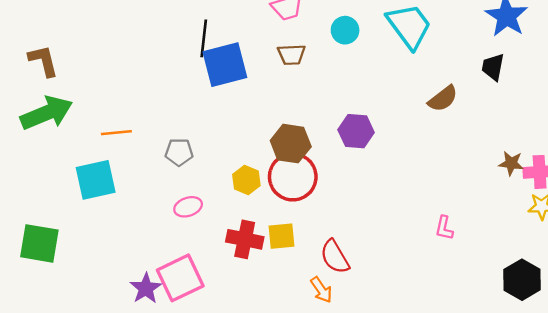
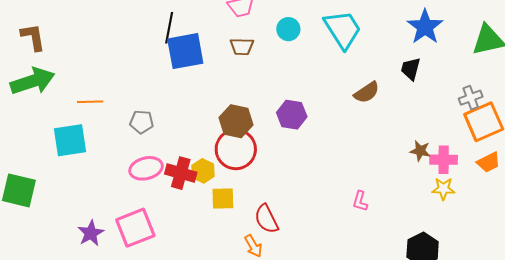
yellow hexagon: (246, 180) -> (203, 171), moved
pink ellipse: (188, 207) -> (146, 168), size x1.4
red cross: (245, 239) -> (181, 173), moved
purple star: (146, 288) -> (91, 233), moved

